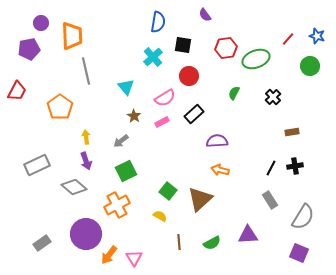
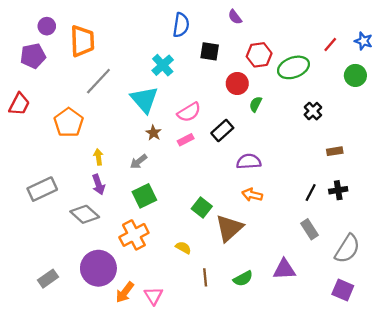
cyan cross: (153, 57) -> (163, 65), moved
gray line: (86, 71) -> (98, 81), turned 56
red circle: (189, 76) -> (237, 83), moved
cyan triangle: (126, 87) -> (144, 100), size x1.5
green semicircle: (234, 93) -> (256, 104), moved
green square: (168, 191) -> (202, 207), moved

